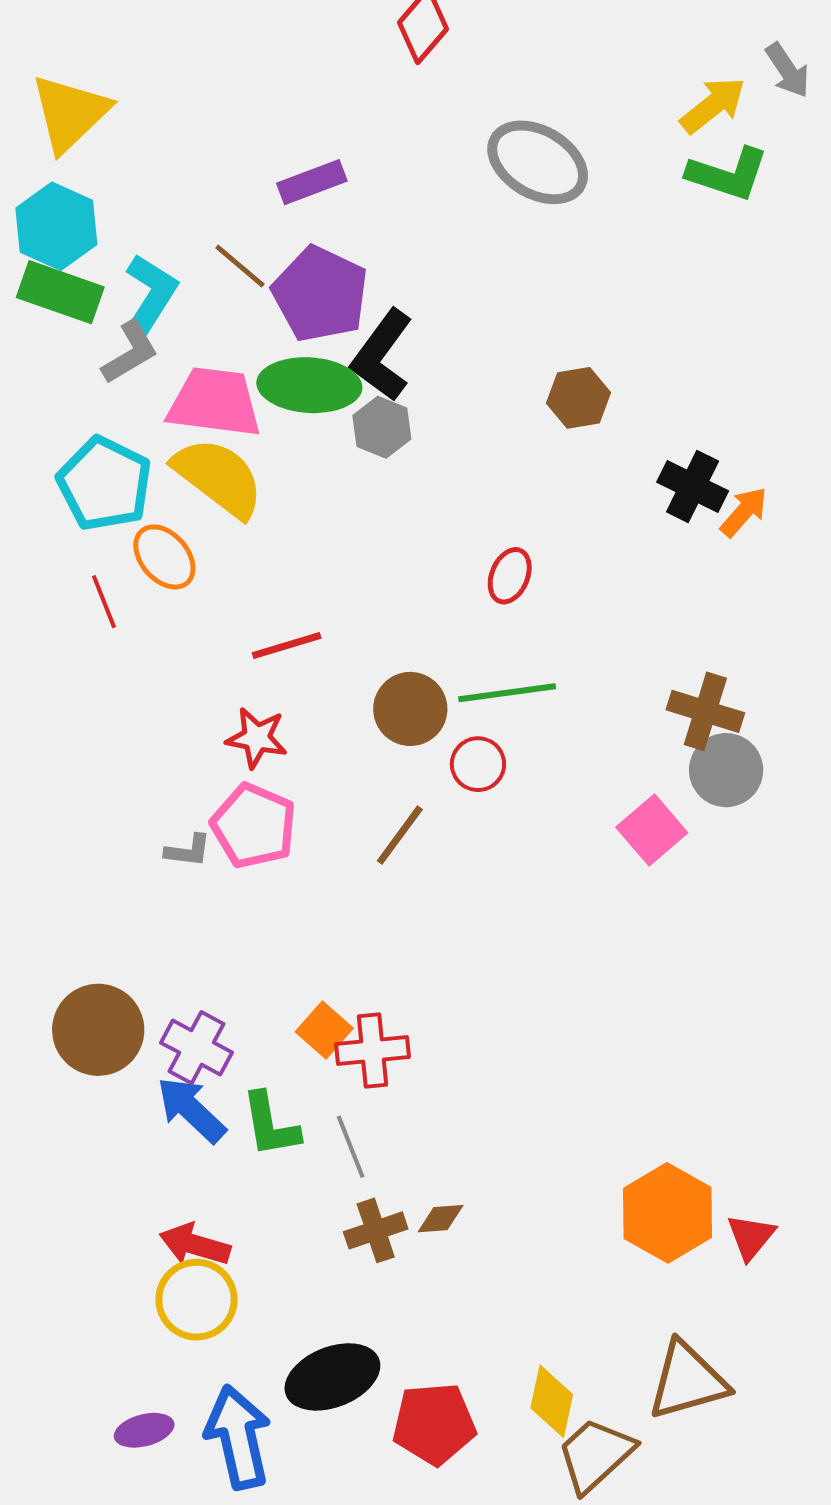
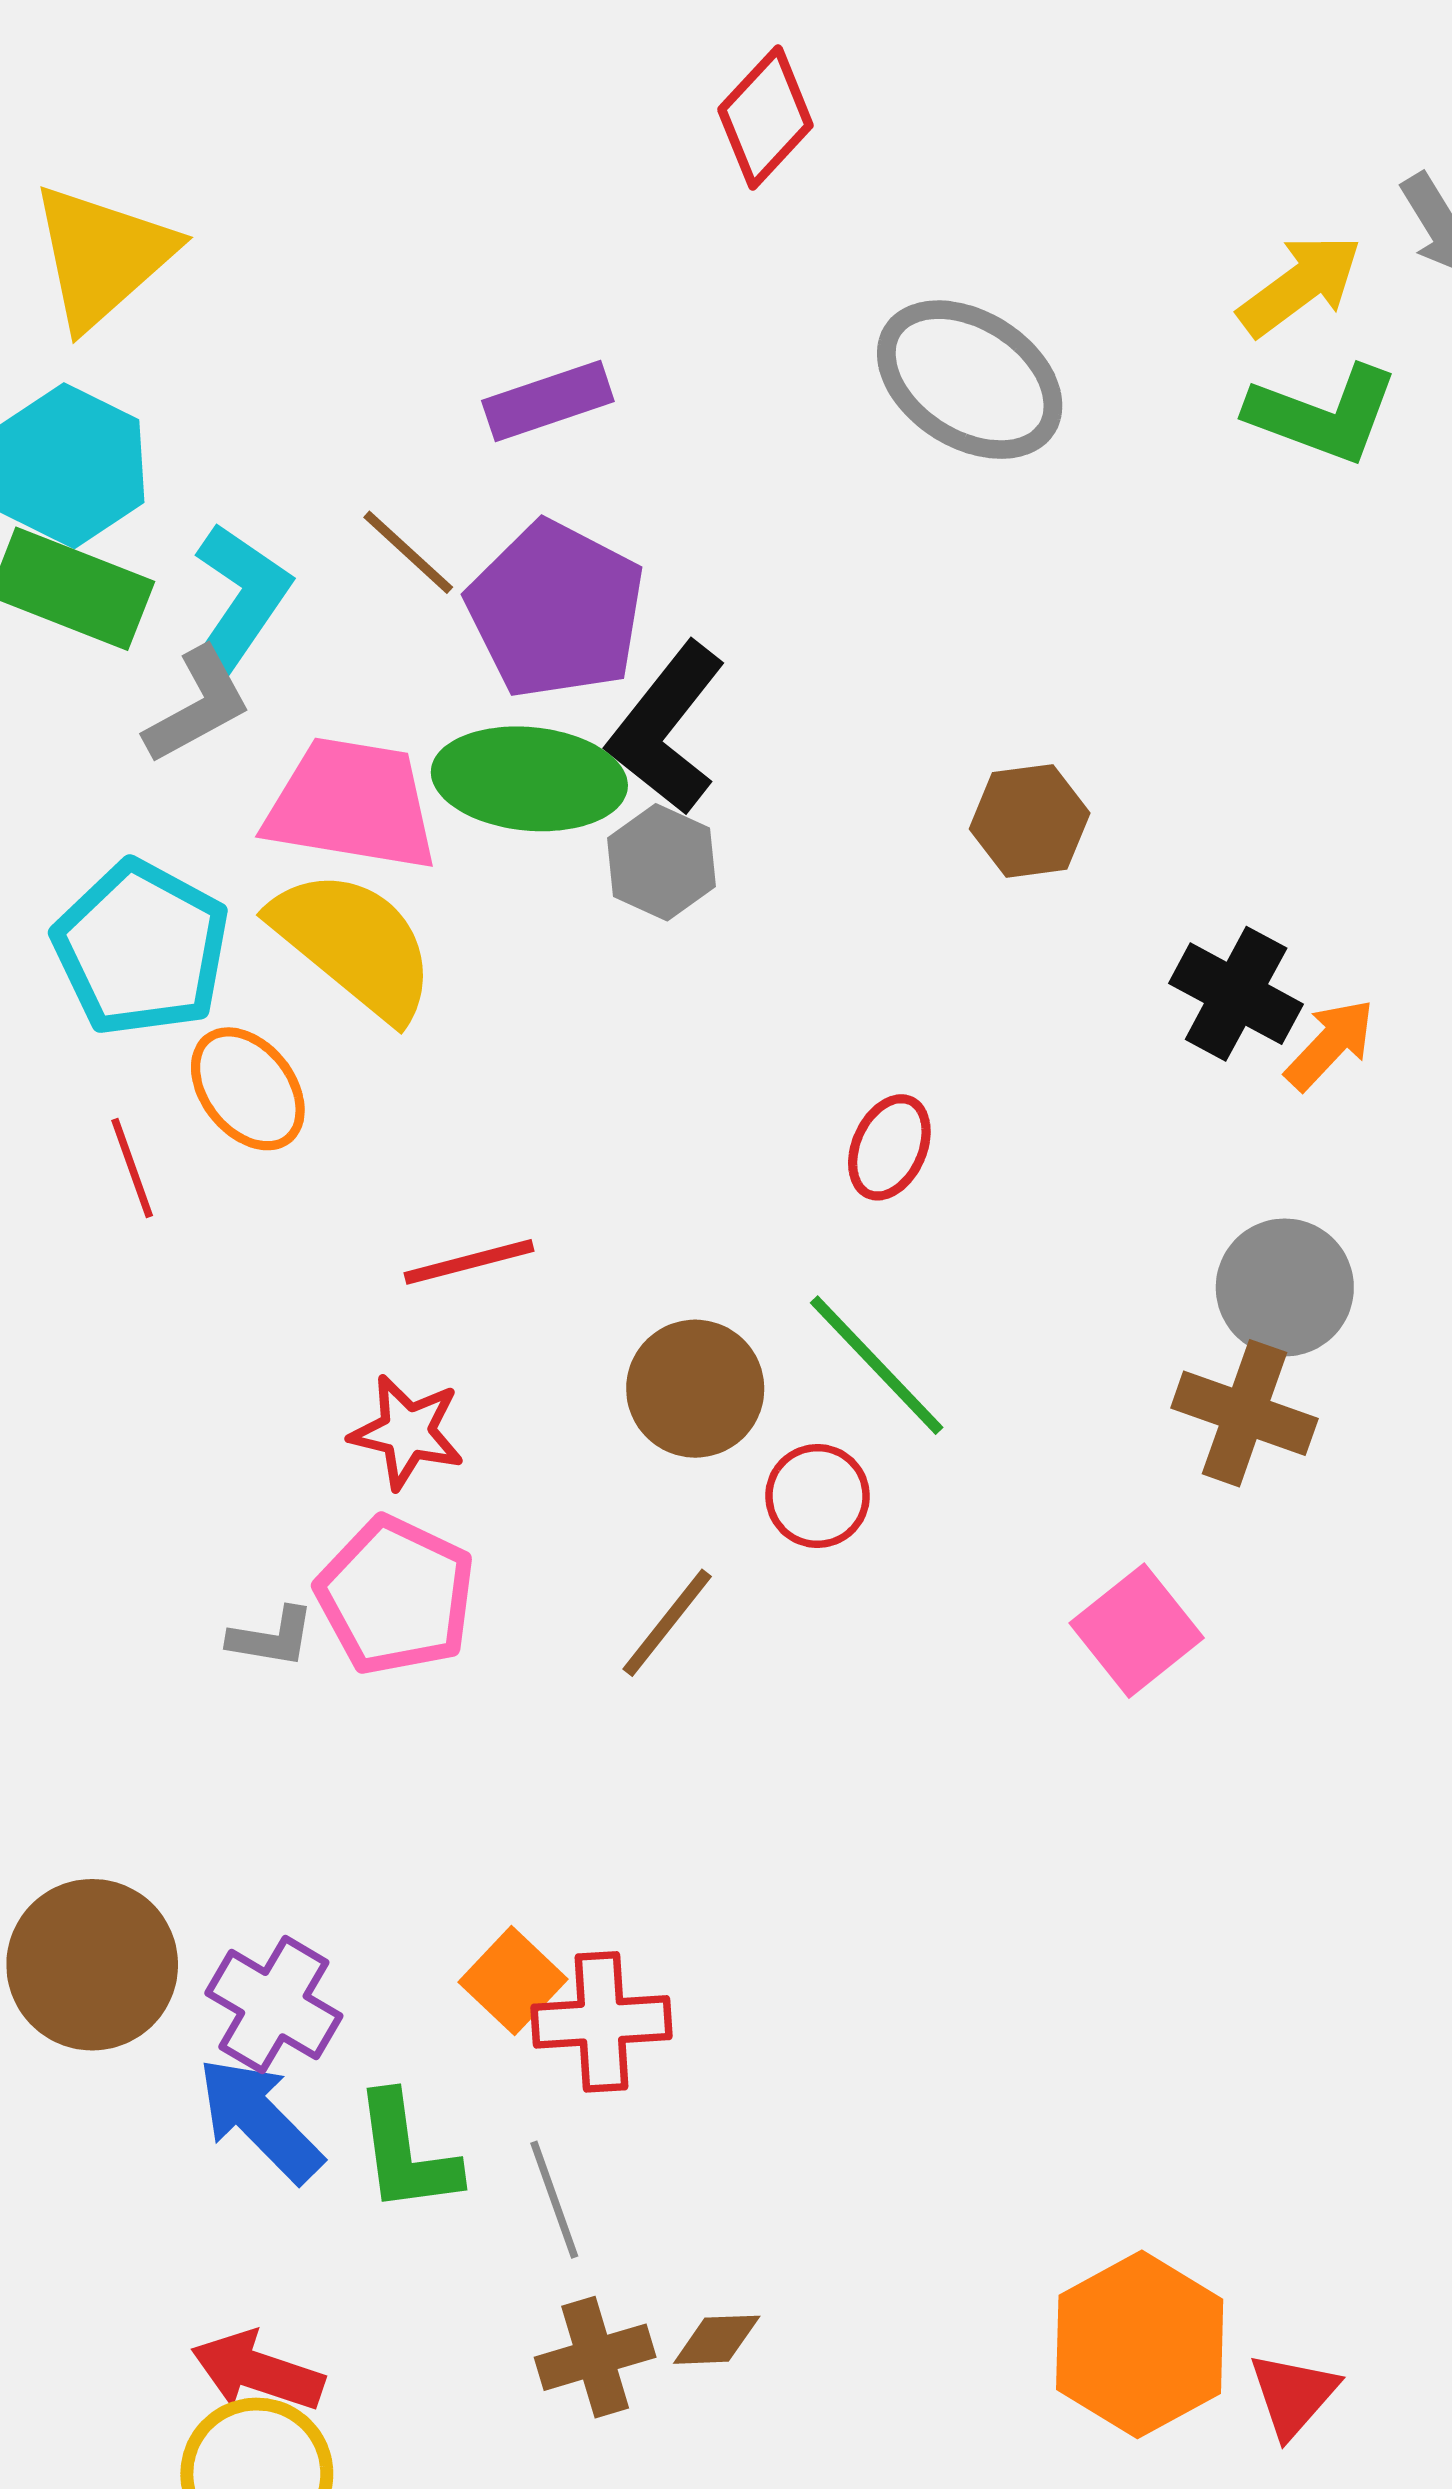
green line: (507, 693) -> (877, 1365), turned 52
gray circle: (726, 770) -> (1285, 1287), moved

